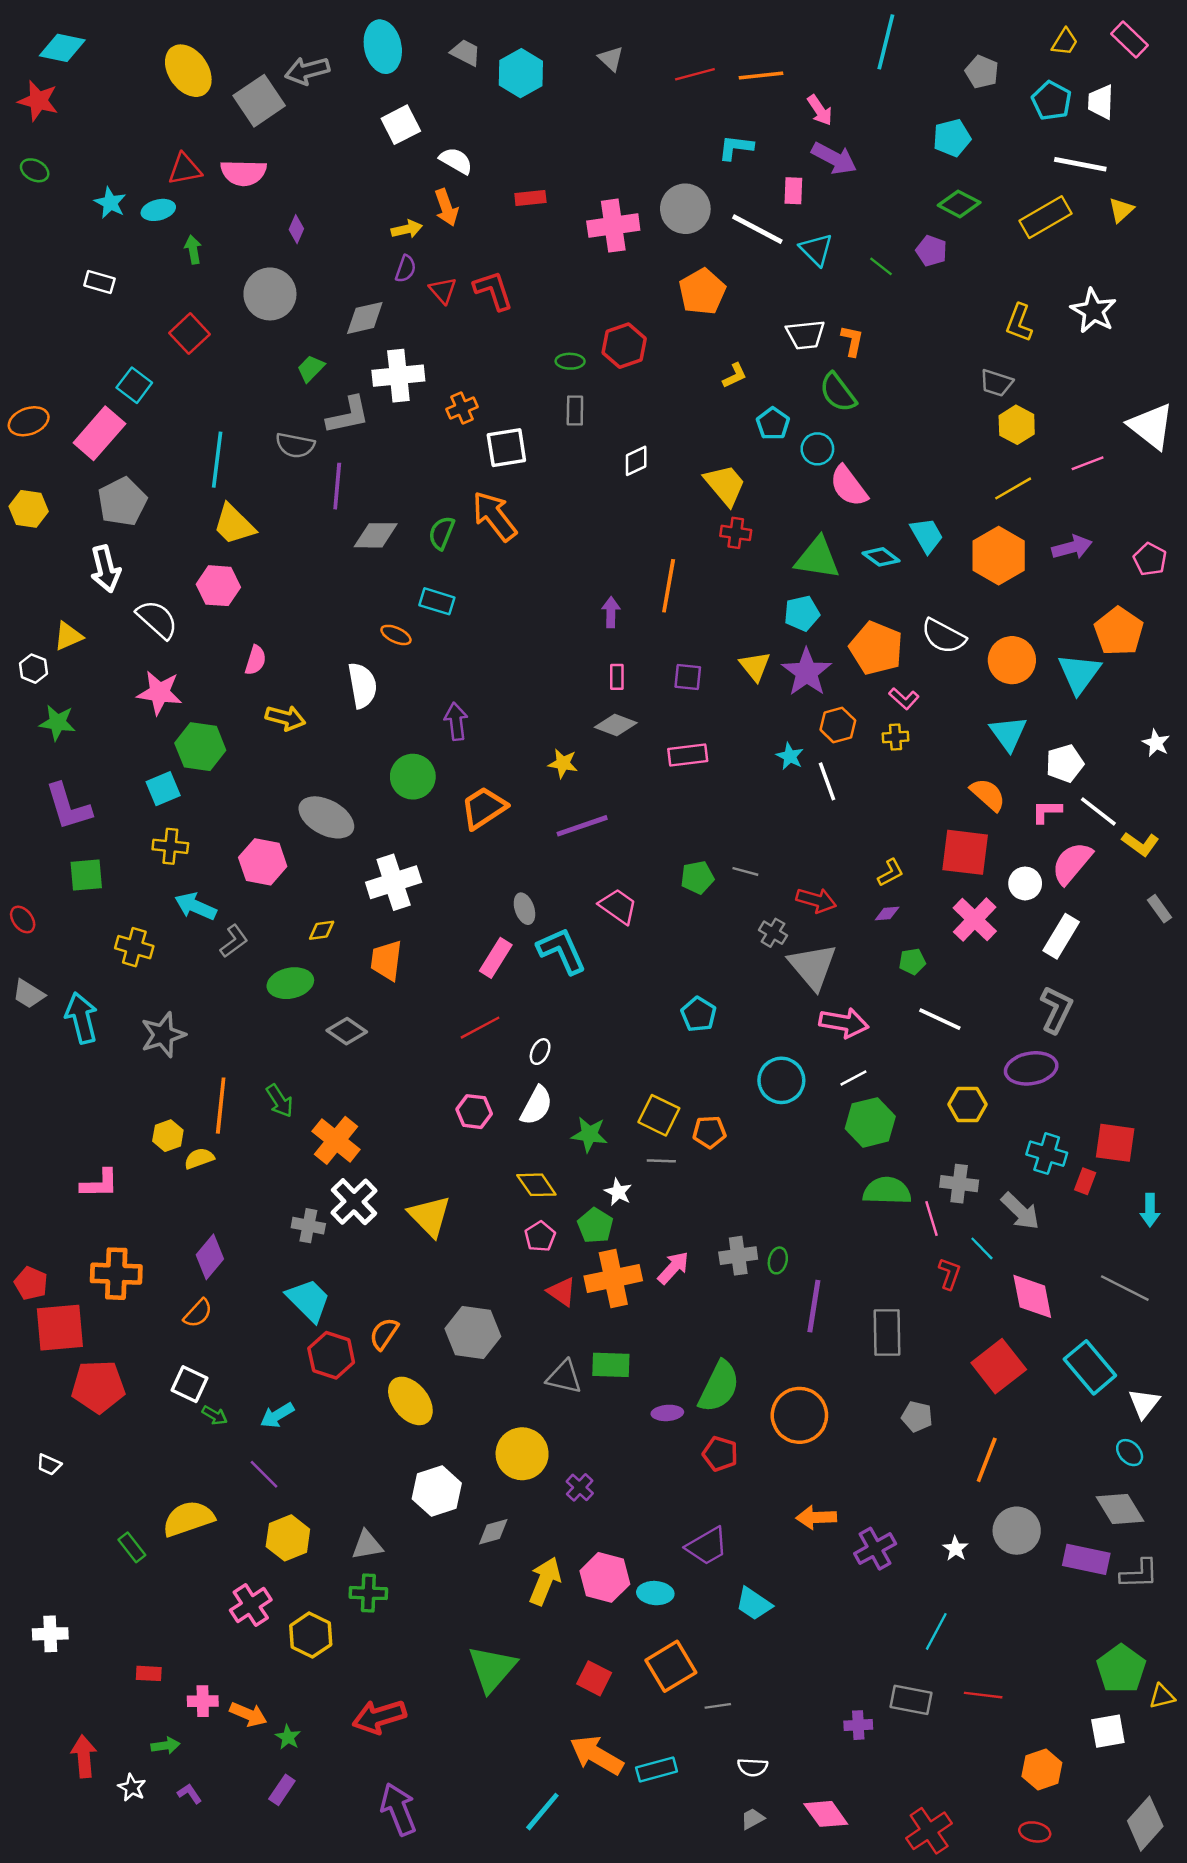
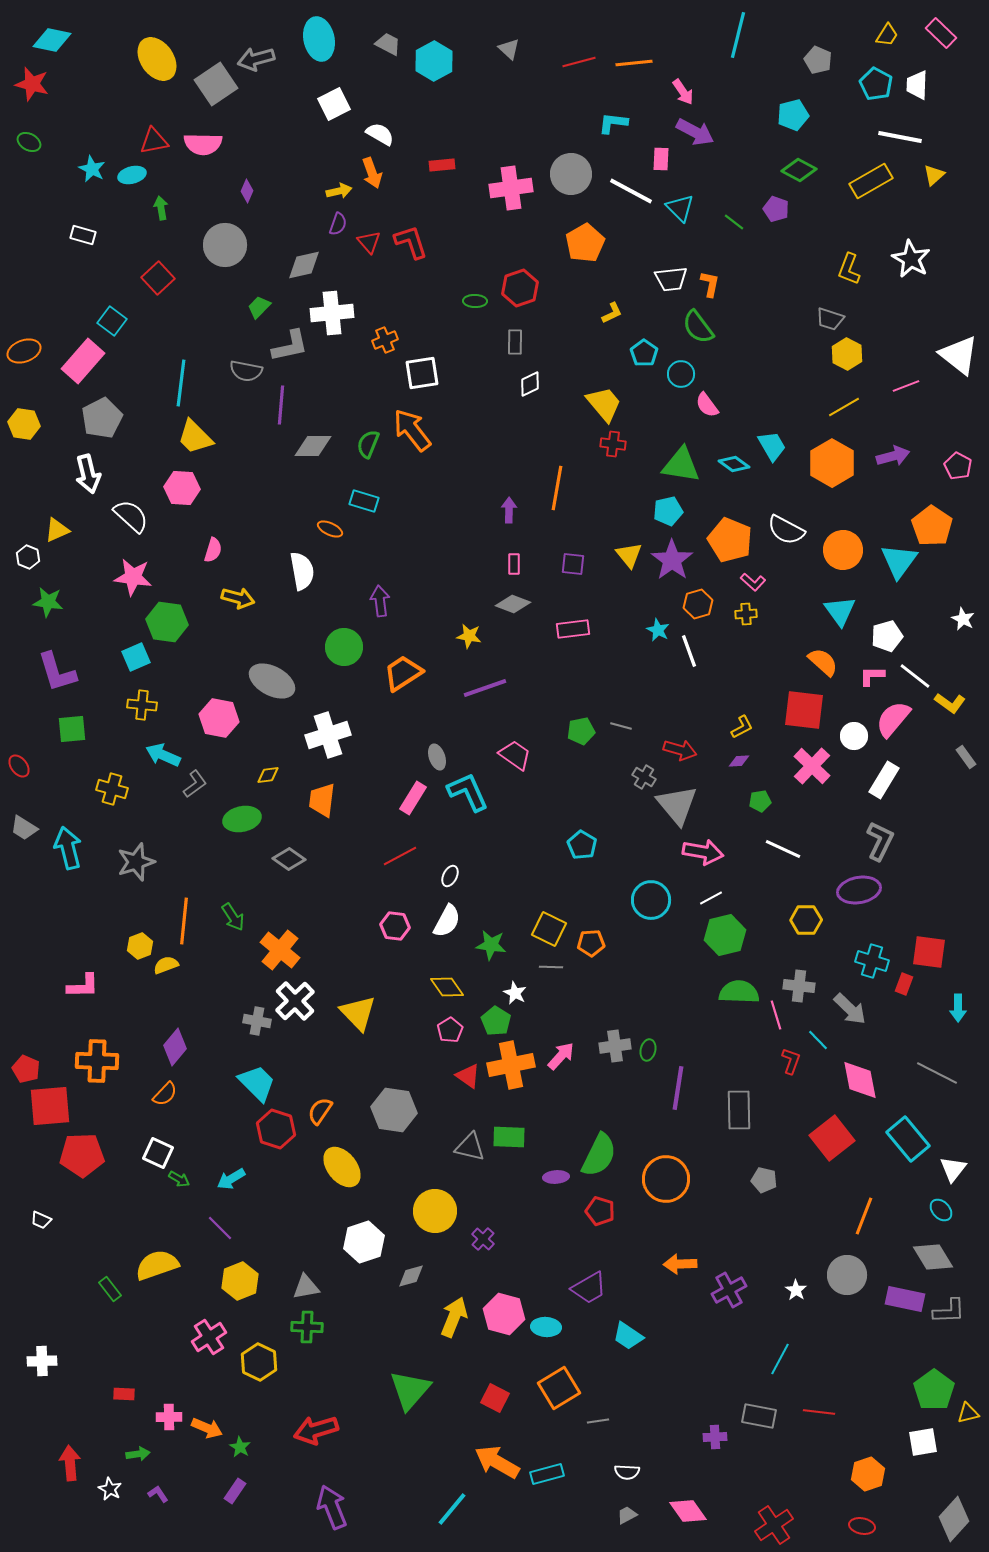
gray rectangle: (575, 410) -> (515, 342), moved
pink semicircle: (849, 486) -> (707, 405), size x0.7
orange line: (987, 1460) -> (864, 1216), moved

